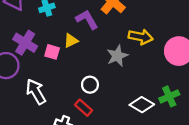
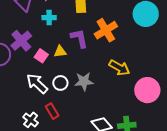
gray star: (117, 56) -> (84, 81), moved
white circle: (90, 85) -> (60, 83), moved
white arrow: (36, 92) -> (37, 84), moved, turned -35

